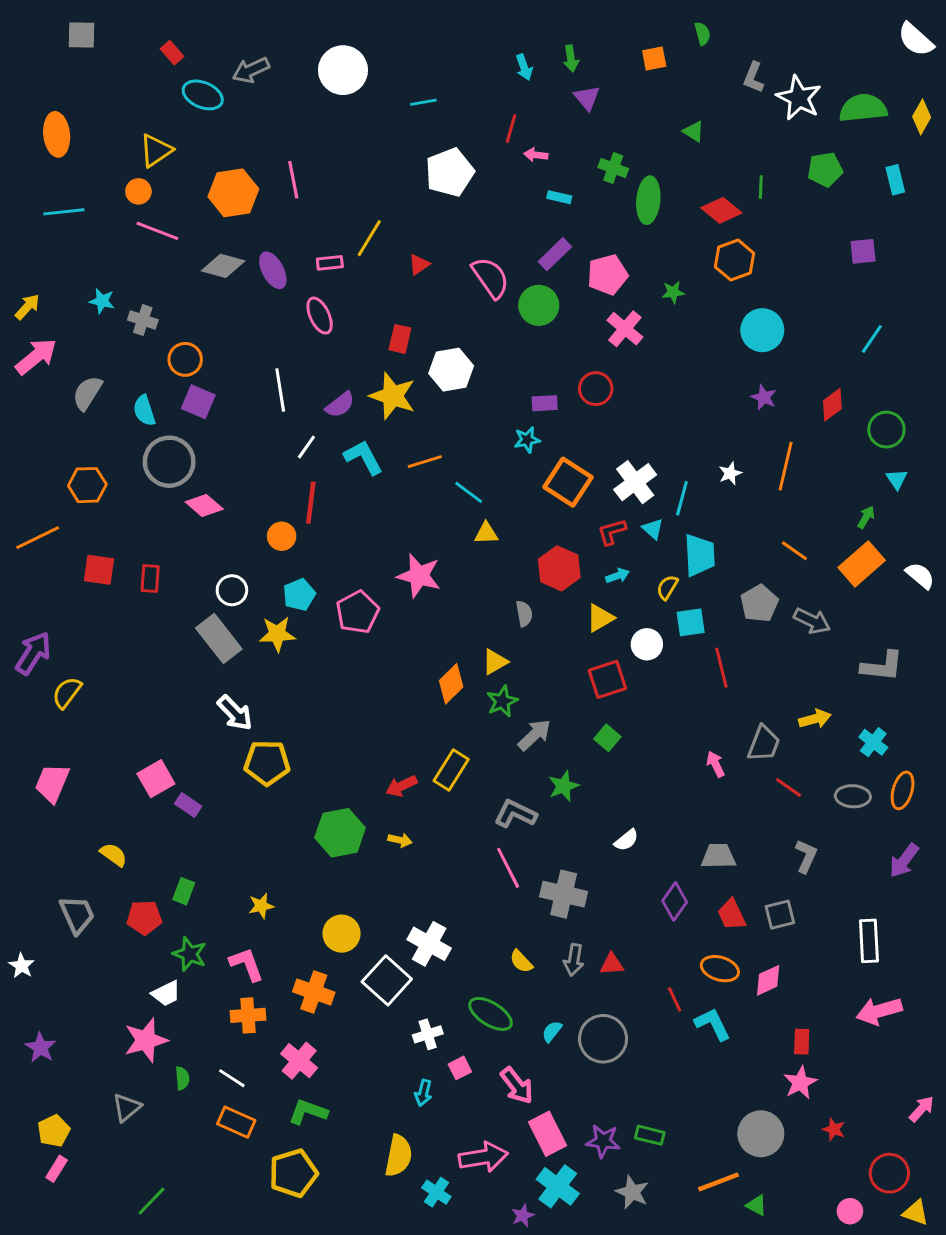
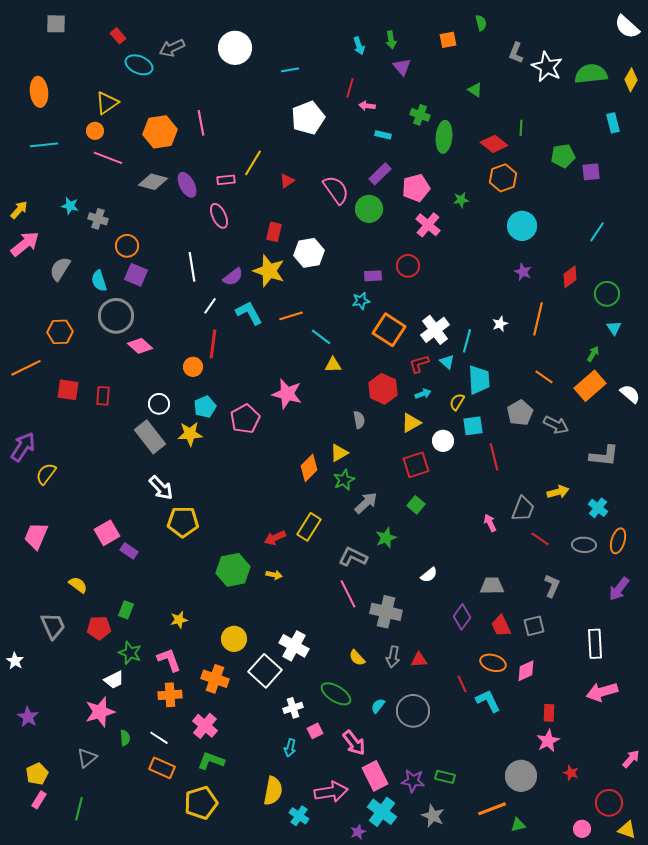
green pentagon: (825, 169) -> (563, 156), moved
green line: (152, 1201) -> (79, 809), moved, turned -30
green triangle: (756, 1205) -> (518, 825), turned -42

